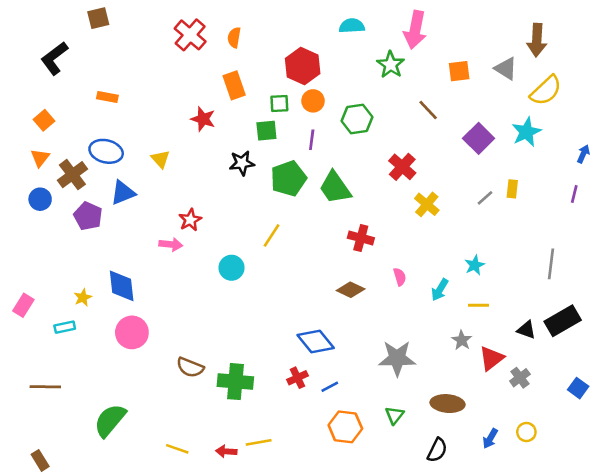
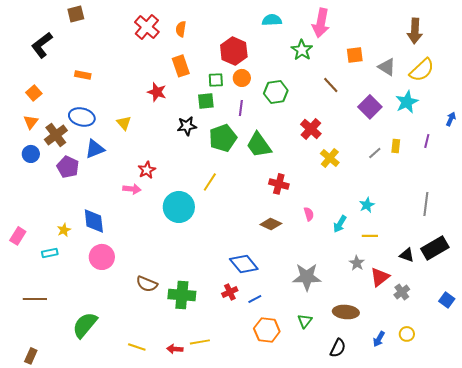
gray triangle: (506, 69) -> (387, 67), moved
purple line: (574, 194) -> (427, 141), moved
cyan circle: (232, 268) -> (179, 207), size x1.6
brown rectangle: (40, 460) -> (31, 356), turned 56

